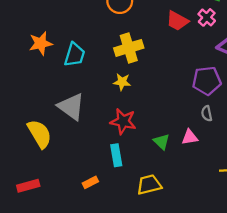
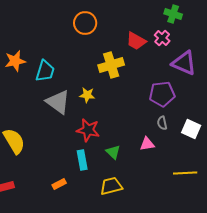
yellow cross: (129, 48) -> (111, 65), moved
gray triangle: (71, 107) -> (58, 102), moved
green triangle: (162, 142) -> (113, 152), moved

